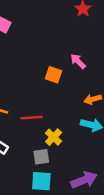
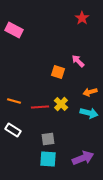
yellow cross: (54, 137) -> (61, 104), moved

